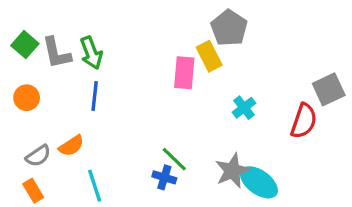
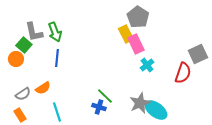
green square: (25, 45) -> (24, 45), moved
pink rectangle: (184, 73) -> (136, 44), moved, turned -30

